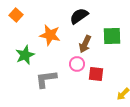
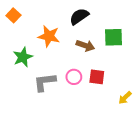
brown arrow: (85, 44) -> (85, 46), turned -96
pink circle: (77, 64) -> (74, 77), moved

